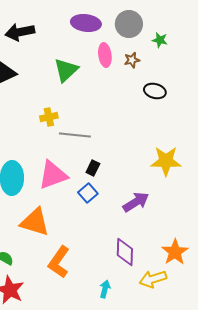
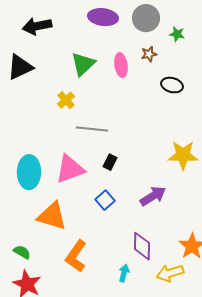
pink ellipse: (105, 55) -> (121, 65), moved
yellow cross: (49, 117) -> (66, 100), moved, turned -30
blue square: (88, 193) -> (105, 200), moved
cyan arrow: (105, 289) -> (124, 273), moved

